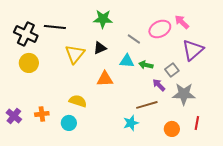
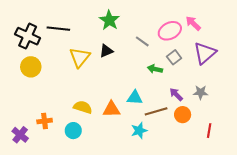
green star: (103, 19) -> (109, 20), turned 30
cyan triangle: (127, 61) -> (135, 98), moved
gray square: (172, 70) -> (174, 57), moved
orange triangle: (105, 79) -> (111, 109), moved
purple arrow: (159, 85) -> (176, 94), moved
gray star: (184, 94) -> (201, 92), moved, size x0.6
purple cross: (14, 116) -> (20, 135), moved
orange circle: (172, 129) -> (183, 115), moved

